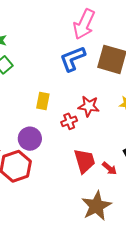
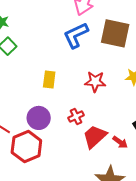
red cross: (69, 121) -> (76, 116), moved
red trapezoid: (85, 161) -> (95, 136), turned -112

